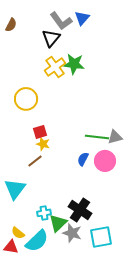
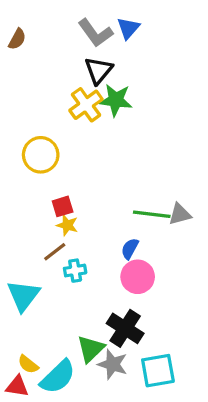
black triangle: (51, 38) -> (99, 70), moved
pink circle: (105, 161) -> (138, 277), moved
cyan cross: (44, 213) -> (75, 271), moved

